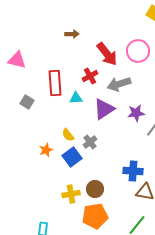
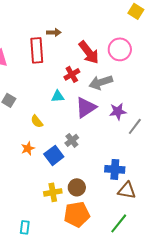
red rectangle: (55, 83) -> (37, 50), moved
yellow semicircle: (68, 135) -> (37, 121), moved

